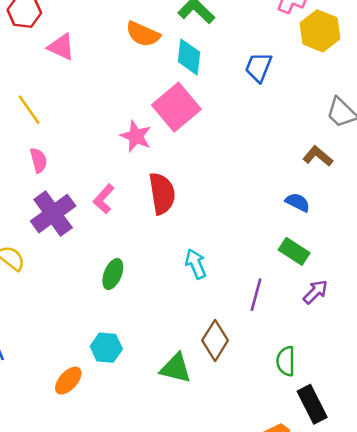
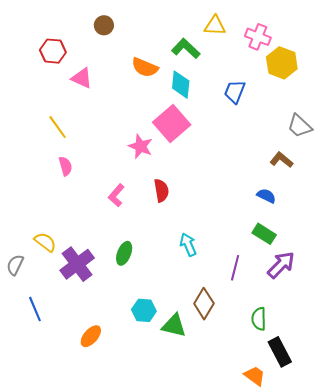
red semicircle: (162, 193) -> (161, 190), size x0.7
purple cross: (53, 214) -> (77, 264), moved
purple arrow: (315, 292) -> (281, 265), size x1.4
cyan hexagon: (106, 348) -> (144, 310), moved

